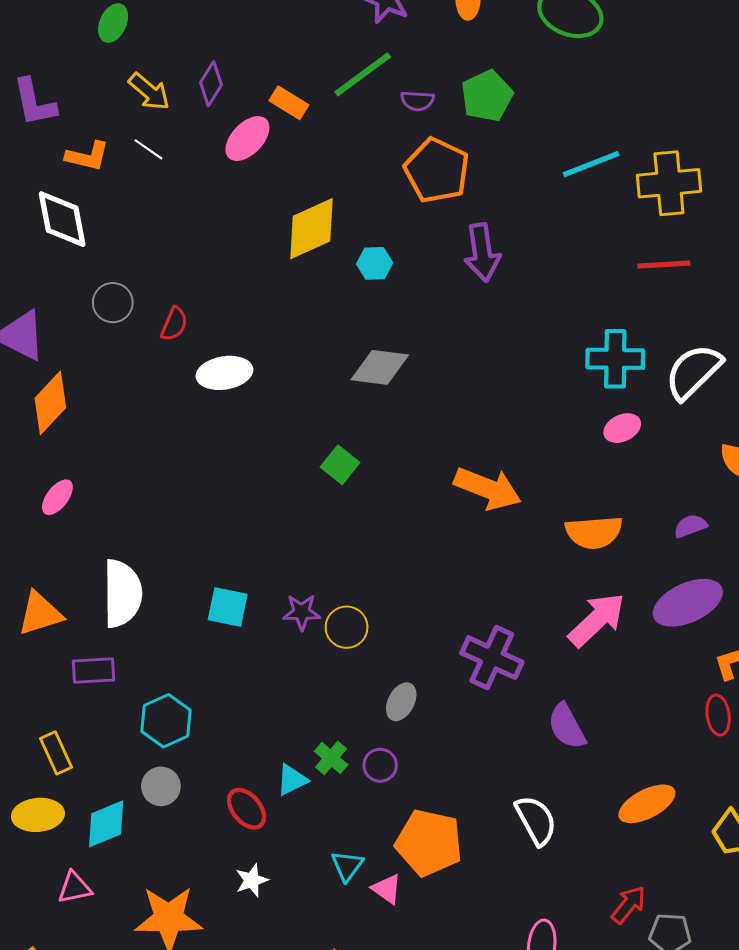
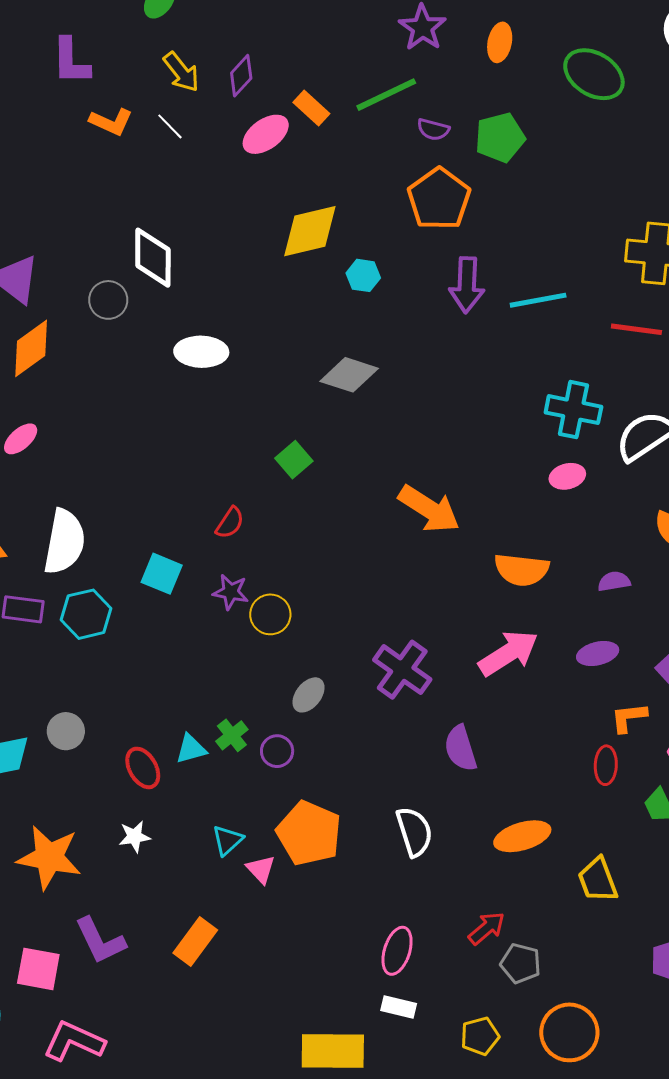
cyan line: (591, 164) -> (538, 300), moved
white diamond: (62, 219) -> (153, 258), moved
gray circle: (113, 303) -> (108, 300), moved
red semicircle: (174, 324) -> (230, 523), moved
purple ellipse: (688, 603) -> (598, 654), size x0.6
cyan hexagon: (166, 721) -> (86, 614), moved

